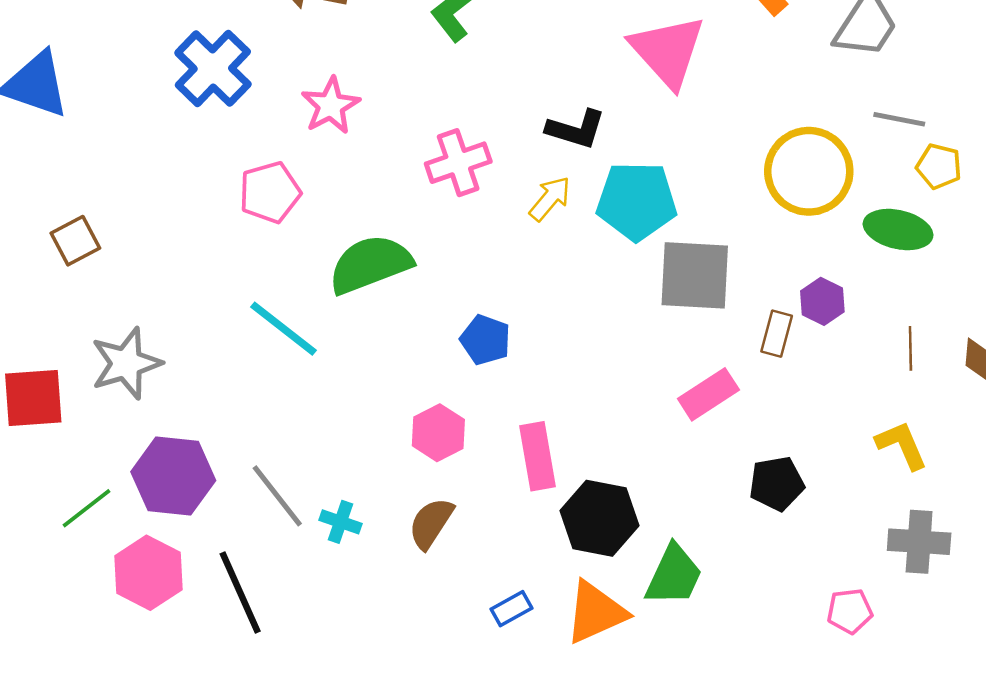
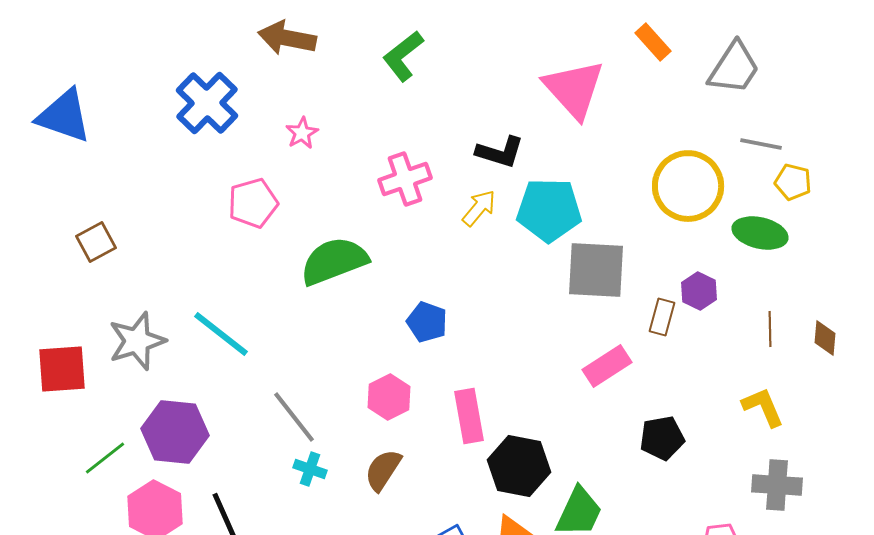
pink star: (331, 106) -> (302, 133), size x0.7
cyan line: (284, 329) -> (221, 334), moved
gray line: (277, 496) -> (294, 417), moved

